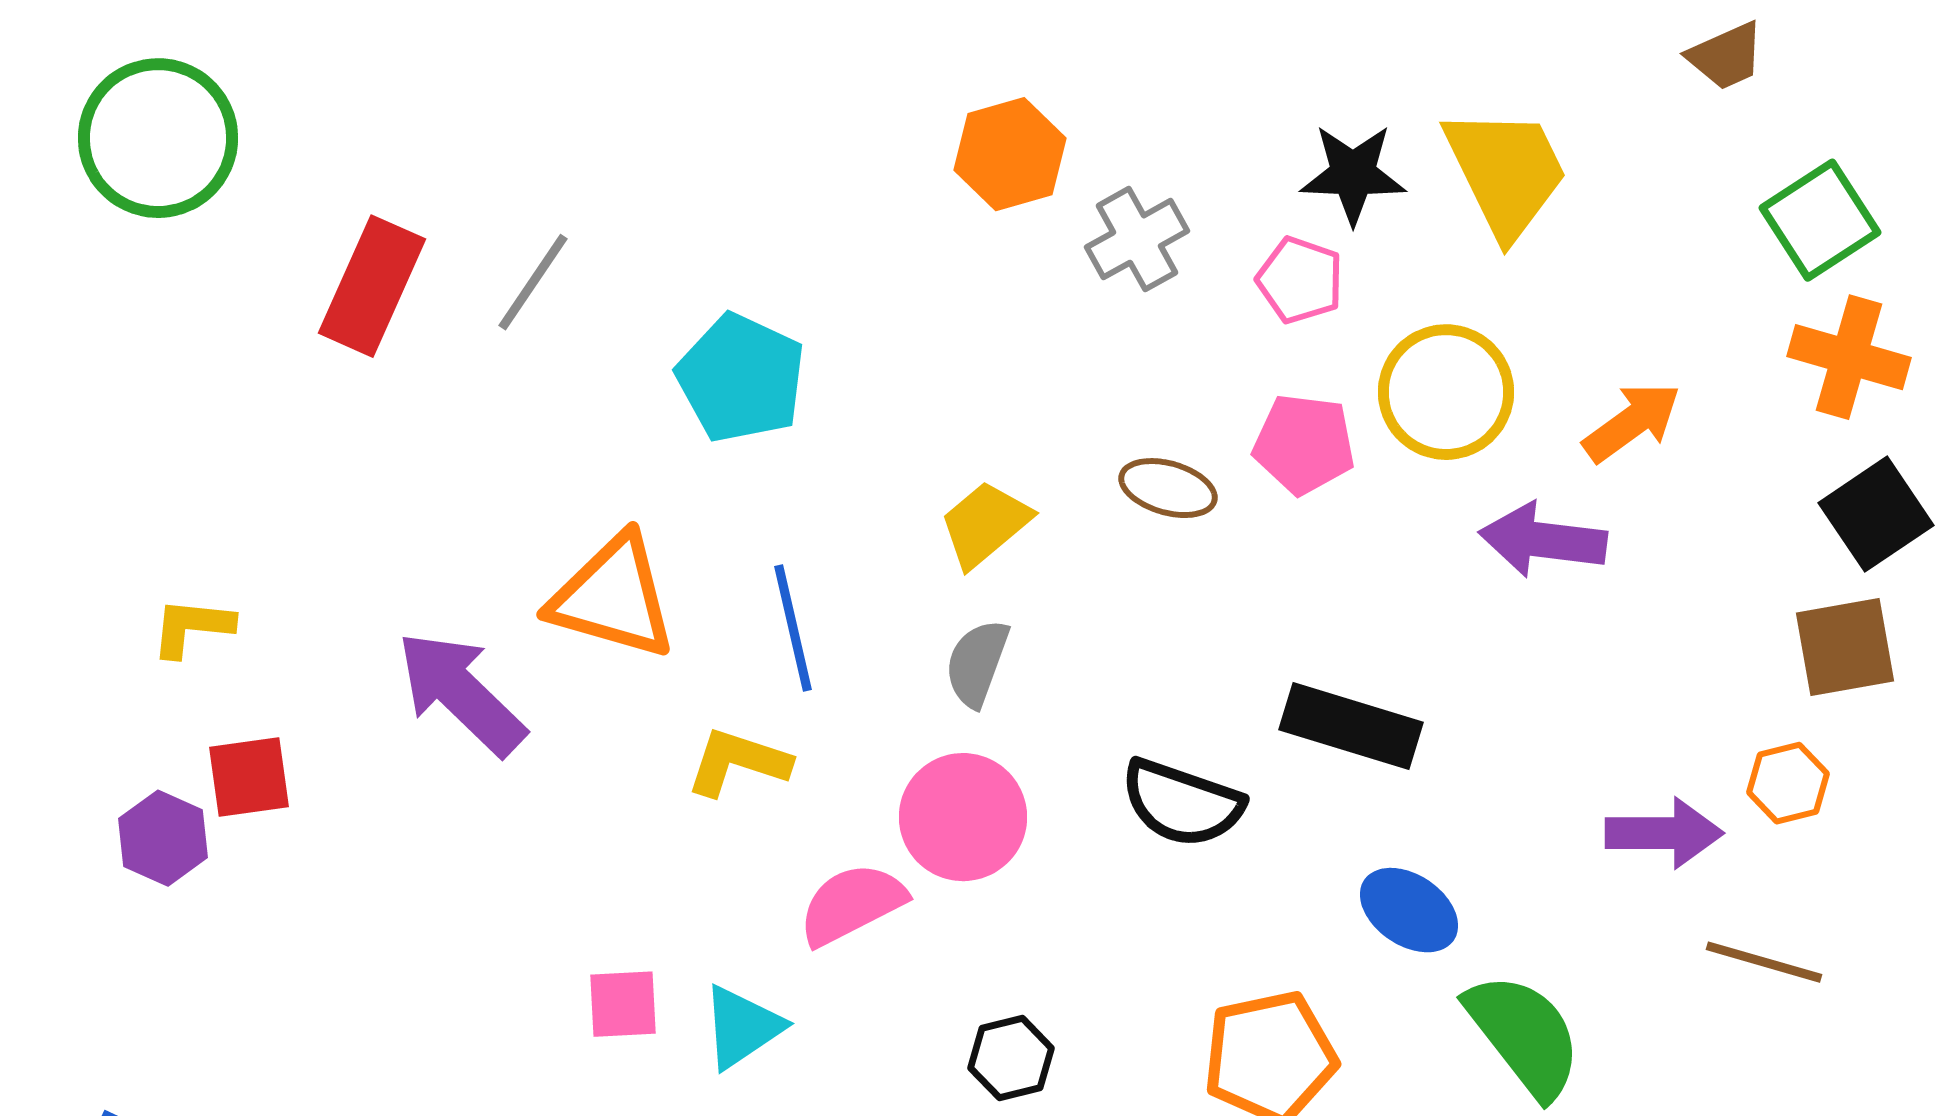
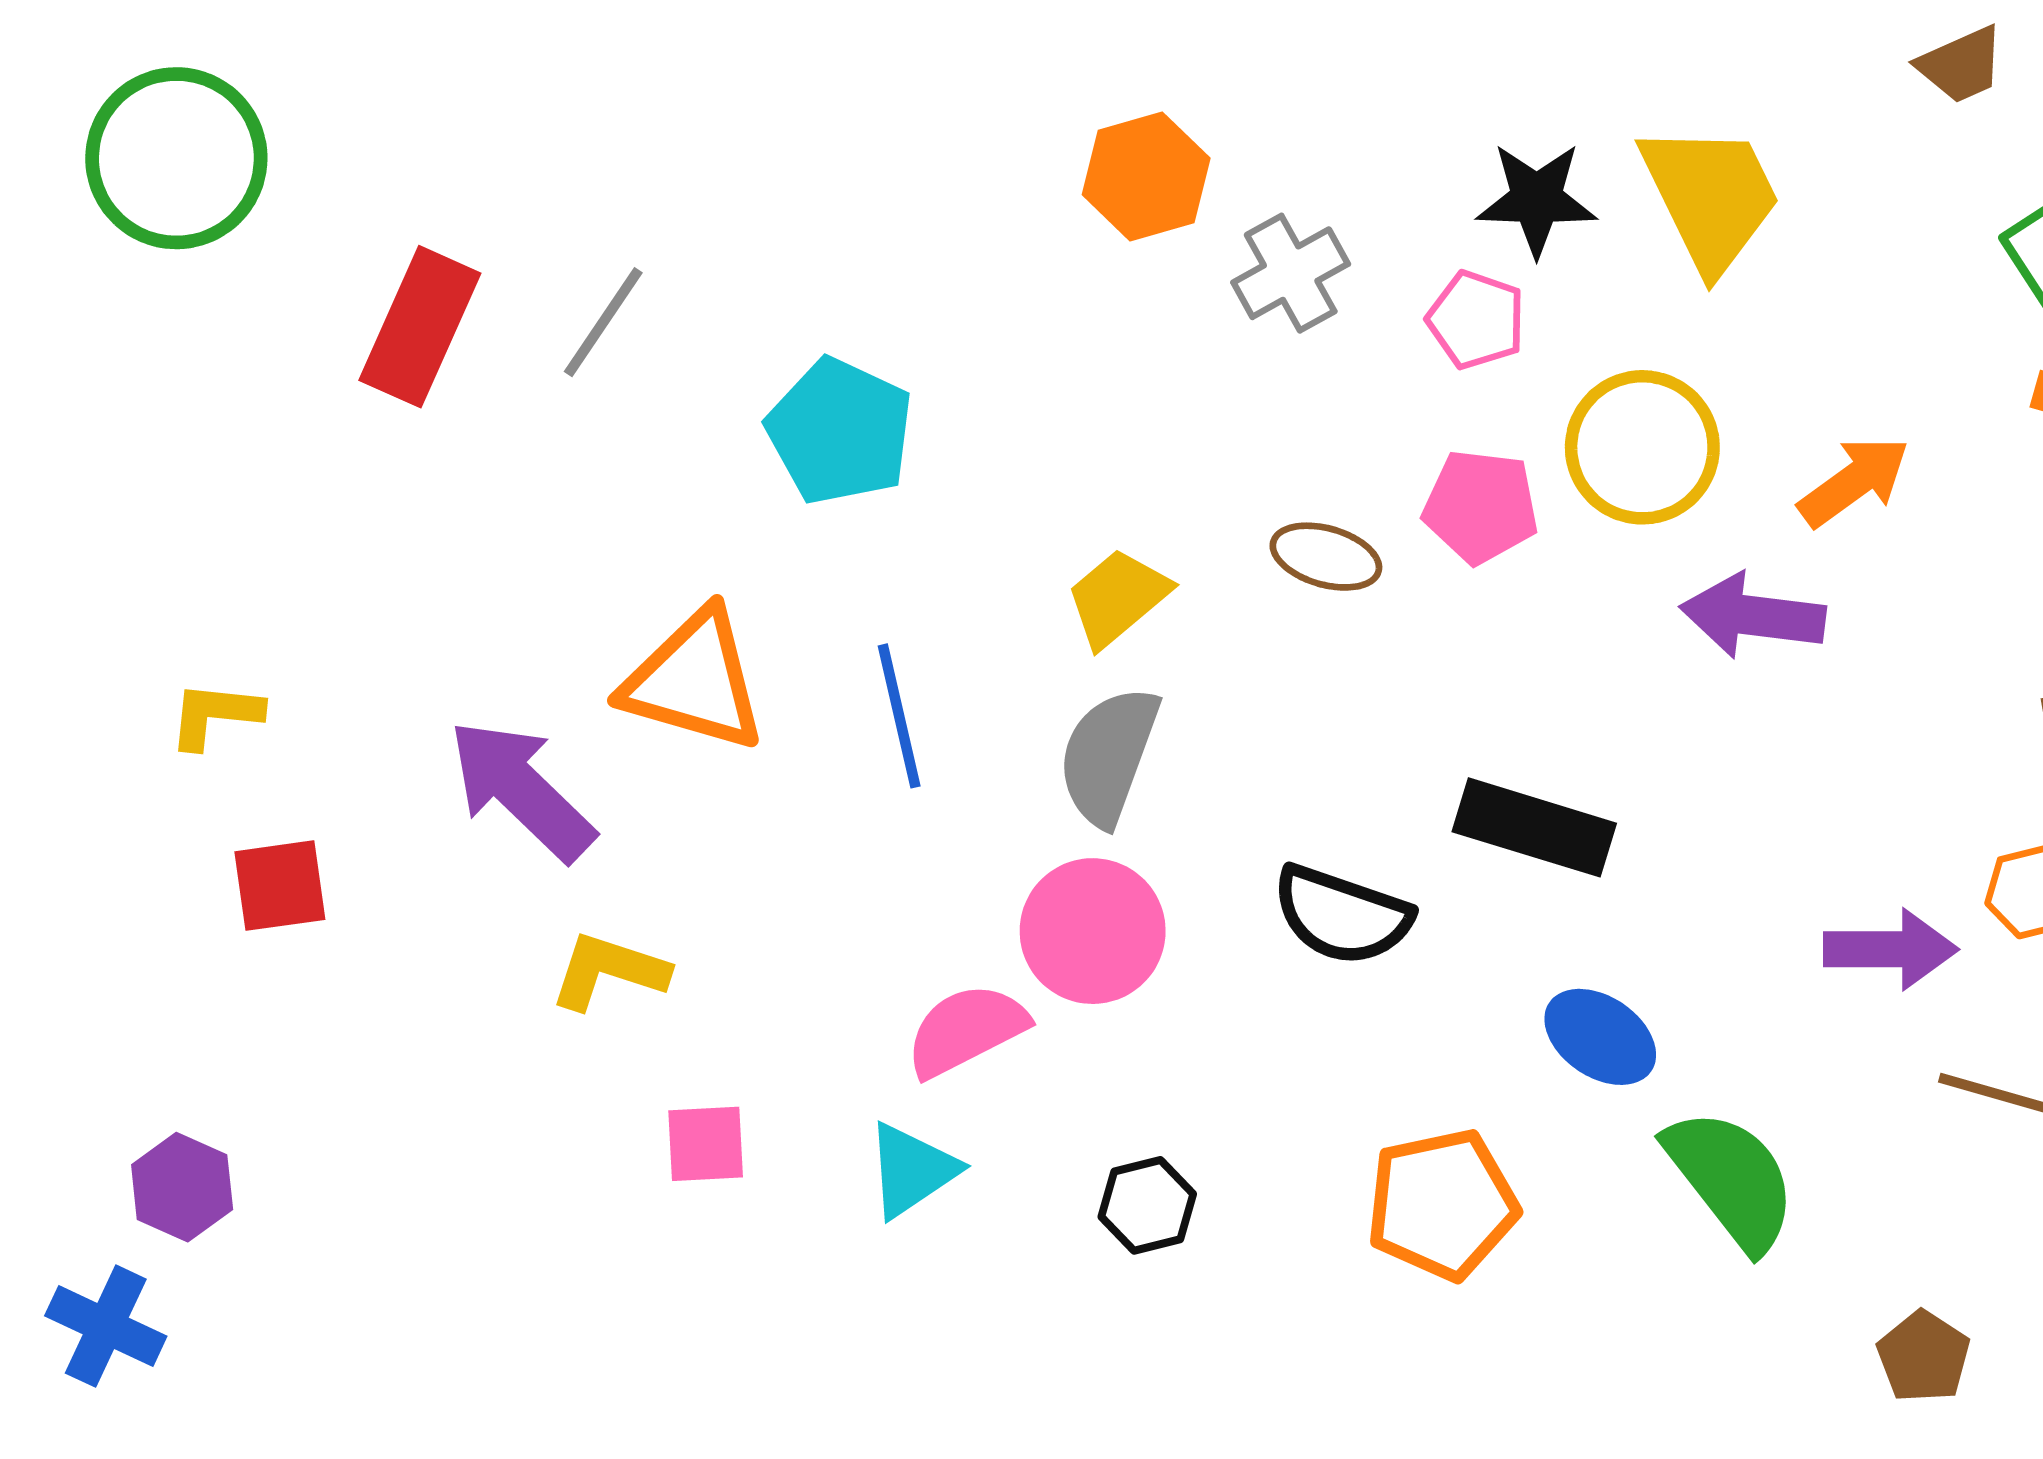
gray semicircle: (977, 663) -> (1109, 756), size x1.4
yellow L-shape: (738, 762) -> (609, 971), moved
purple hexagon: (163, 838) -> (182, 1187), moved
cyan triangle: (742, 1027) -> (912, 1170), moved

